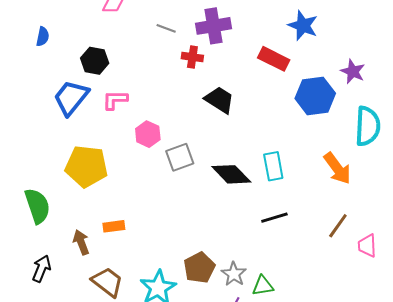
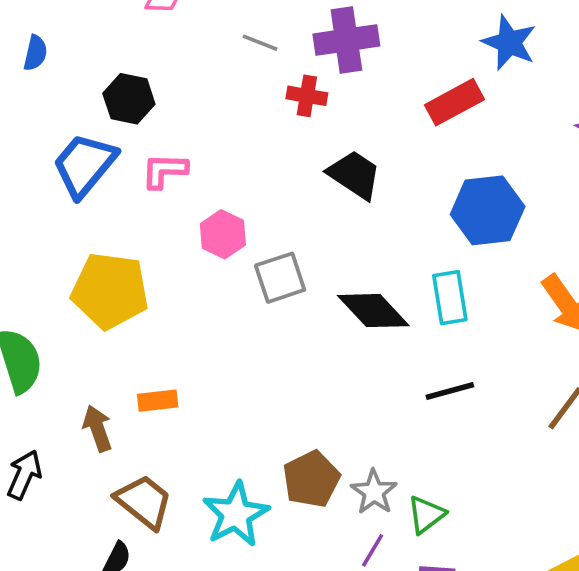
red rectangle: (274, 59) -> (455, 102), turned -56
blue hexagon: (315, 96) -> (488, 210), moved
green triangle: (263, 286) -> (426, 515), turned -30

